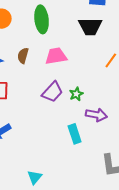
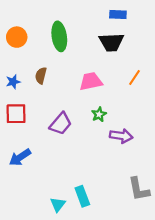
pink trapezoid: (56, 56) -> (91, 81), moved
purple trapezoid: (52, 92) -> (61, 124), moved
cyan rectangle: (75, 134) -> (82, 196), moved

